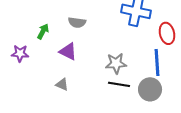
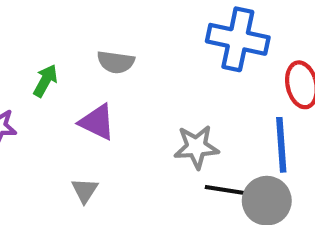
gray triangle: (62, 84) -> (85, 190), turned 40
black line: (119, 84) -> (227, 190), moved

